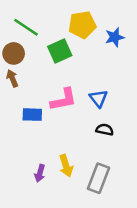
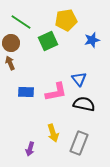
blue star: (115, 37) -> (92, 40), moved
pink L-shape: (64, 100) -> (56, 92), moved
black semicircle: (105, 130) -> (84, 104), size x1.5
purple arrow: (40, 173) -> (30, 149), moved

